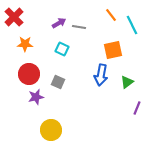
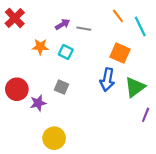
orange star: (25, 44) -> (40, 47), moved
orange square: (113, 50) -> (120, 53), turned 36
red circle: (29, 74) -> (17, 89), moved
green triangle: (127, 82) -> (135, 87), size x1.5

